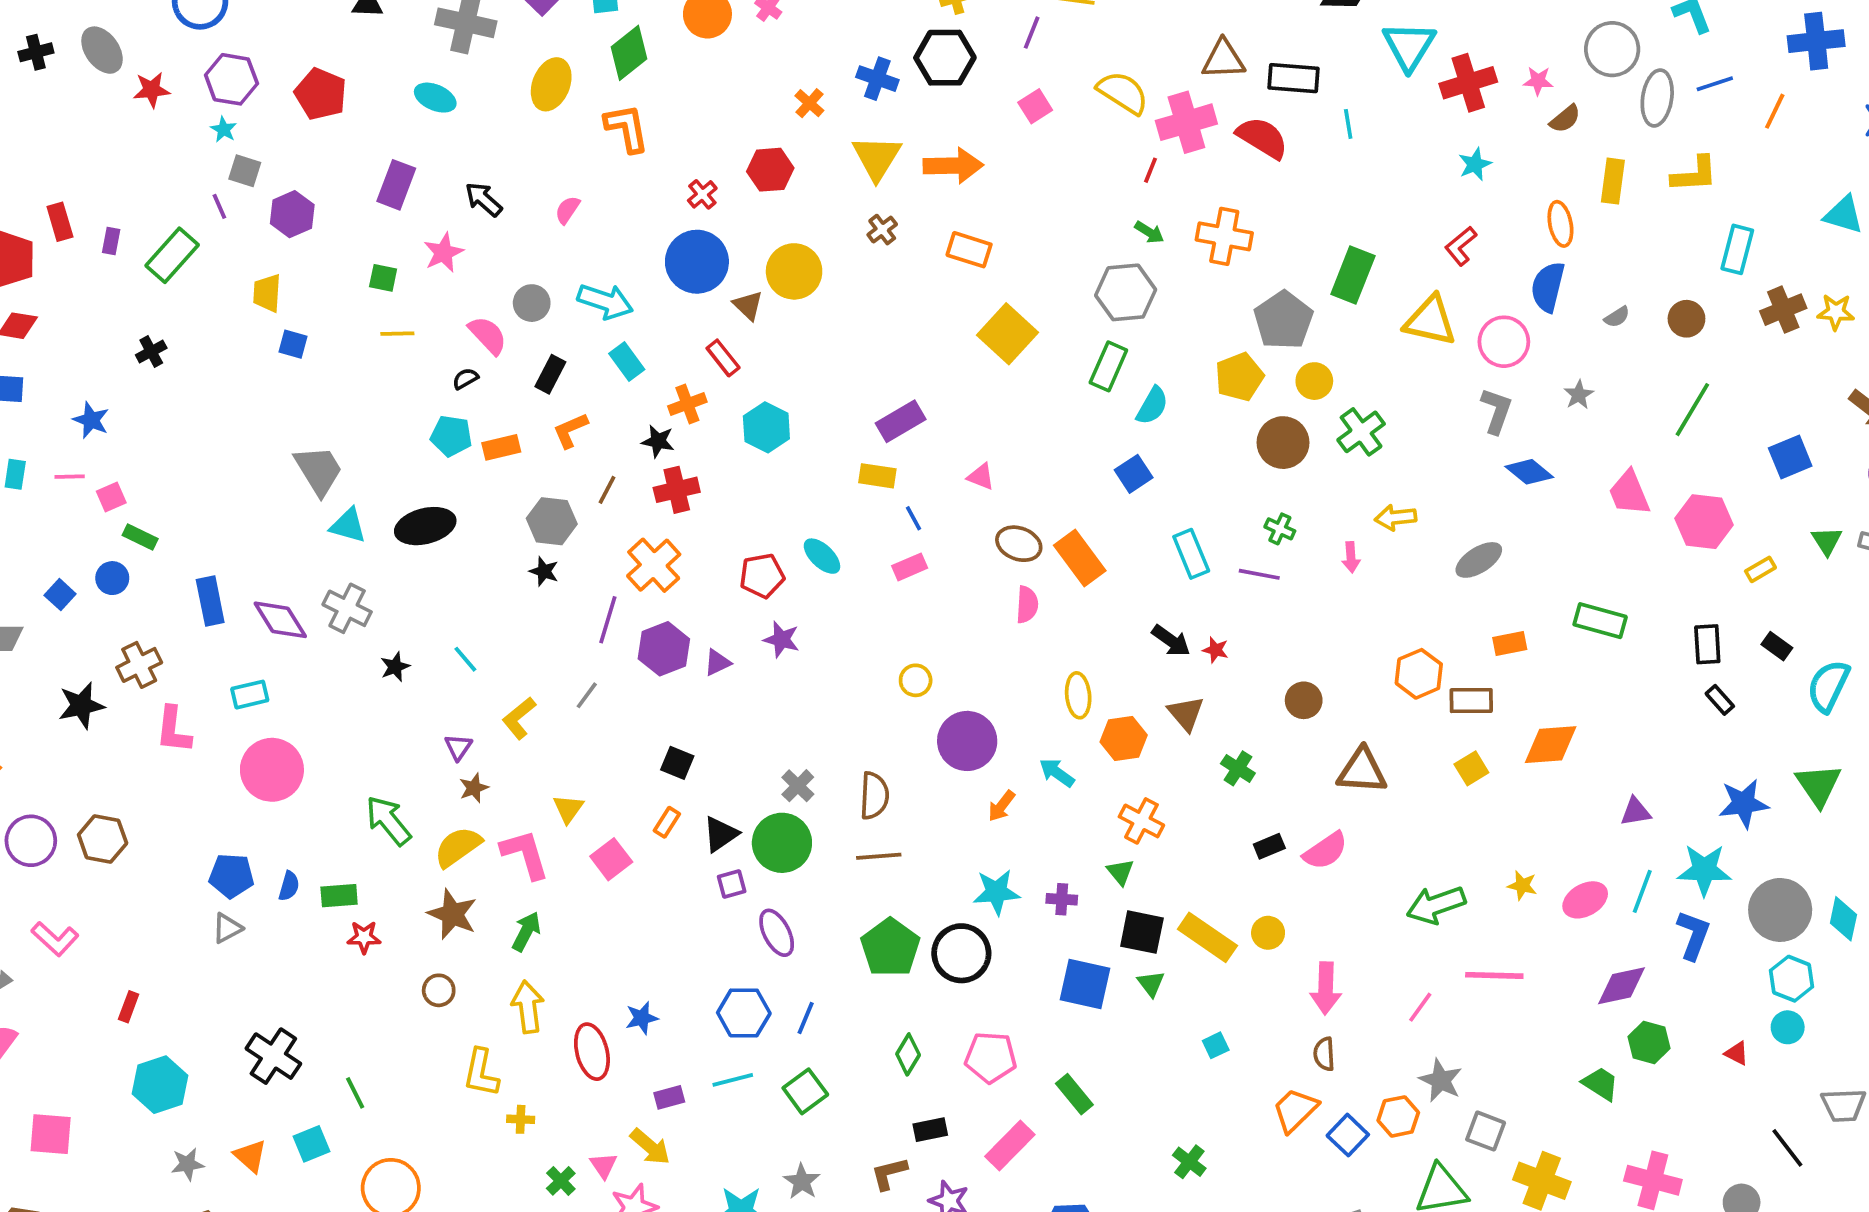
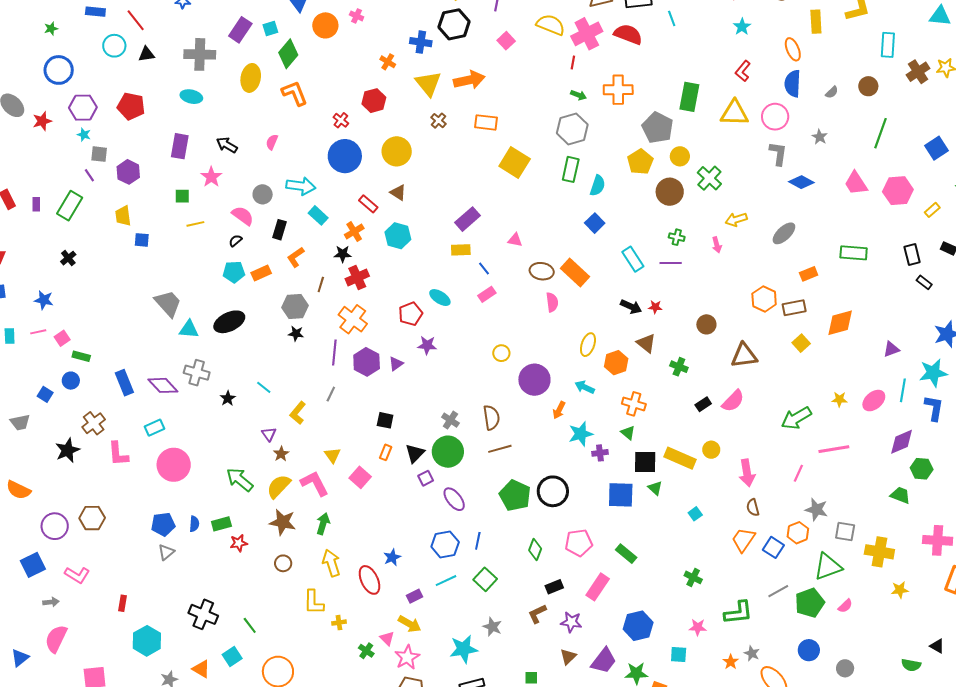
brown triangle: (748, 305) -> (398, 192), moved
yellow ellipse: (1078, 695) -> (588, 345), turned 35
cyan star: (996, 892) -> (581, 434), moved

